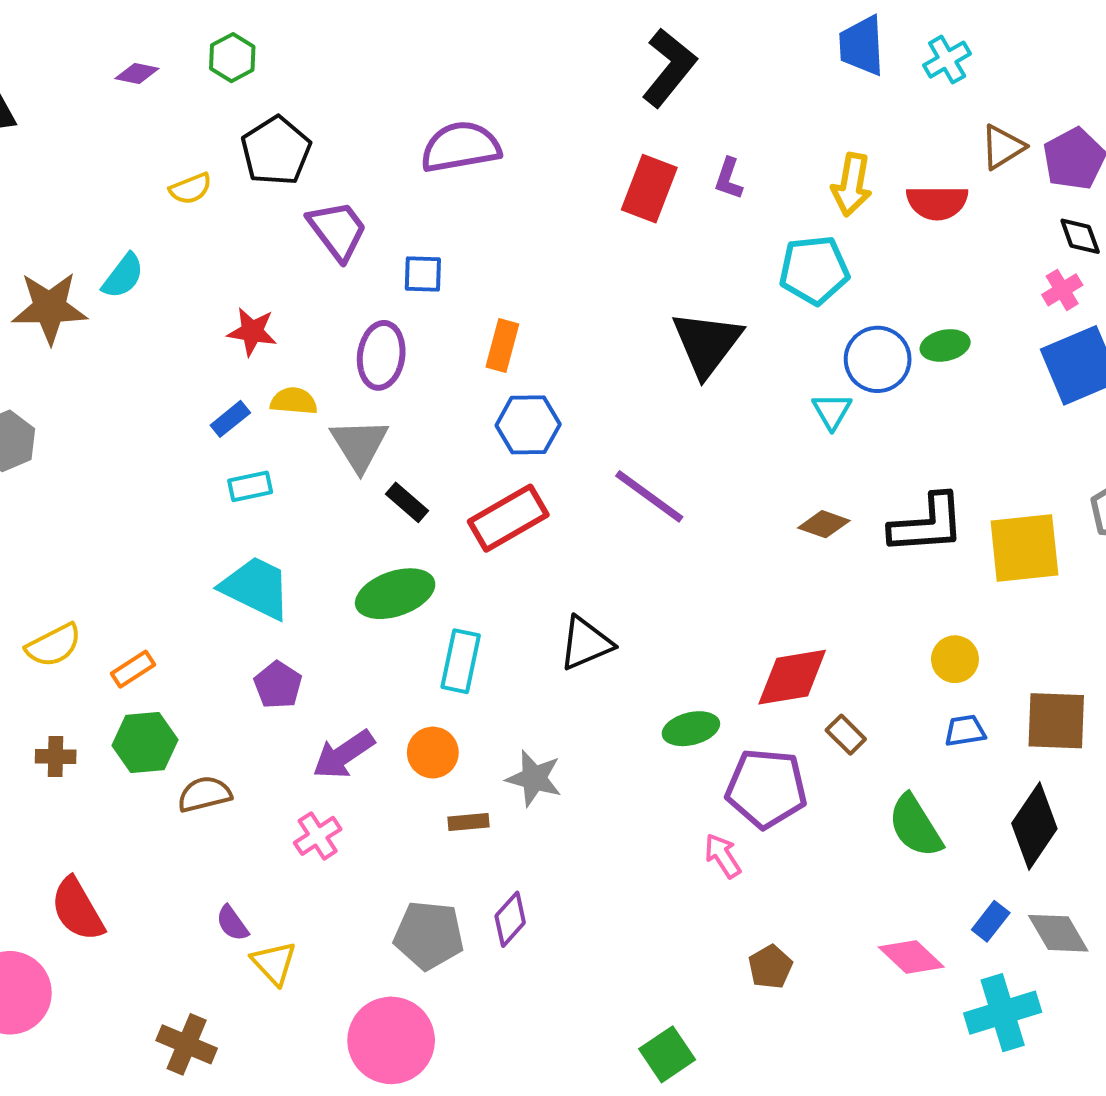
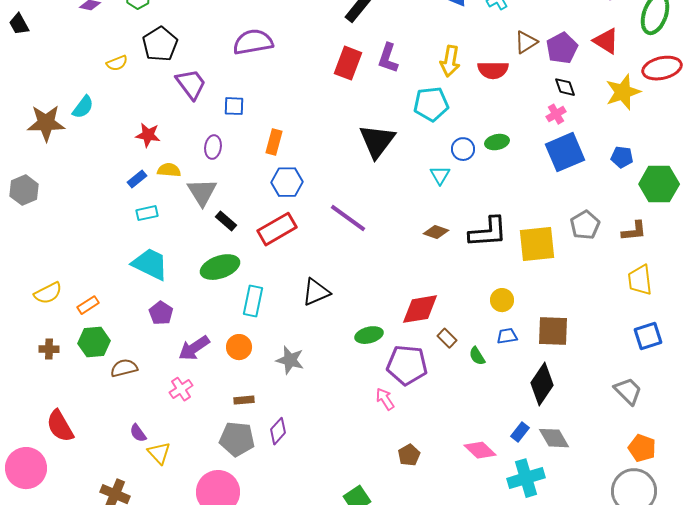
purple L-shape: (729, 179) -> (388, 58), size x1.4
purple ellipse: (381, 355) -> (213, 147), size x0.7
blue circle: (878, 359) -> (463, 149), size x0.7
brown rectangle: (469, 822) -> (244, 400), moved
green semicircle: (915, 826) -> (477, 356), moved, size x0.6

